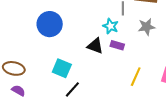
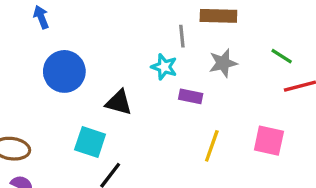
purple rectangle: (117, 45) -> (191, 96), moved
black triangle: (95, 46) -> (119, 103), moved

